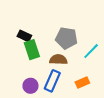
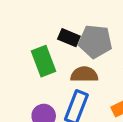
black rectangle: (24, 36) -> (69, 38), moved

